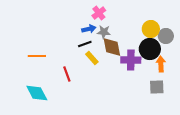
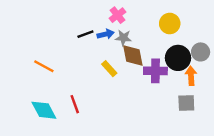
yellow circle: (151, 29) -> (170, 23), moved
gray circle: (166, 36) -> (201, 52), moved
black line: (85, 44) -> (85, 34), moved
orange line: (37, 56) -> (44, 66), turned 30
red line: (67, 74) -> (75, 104), moved

